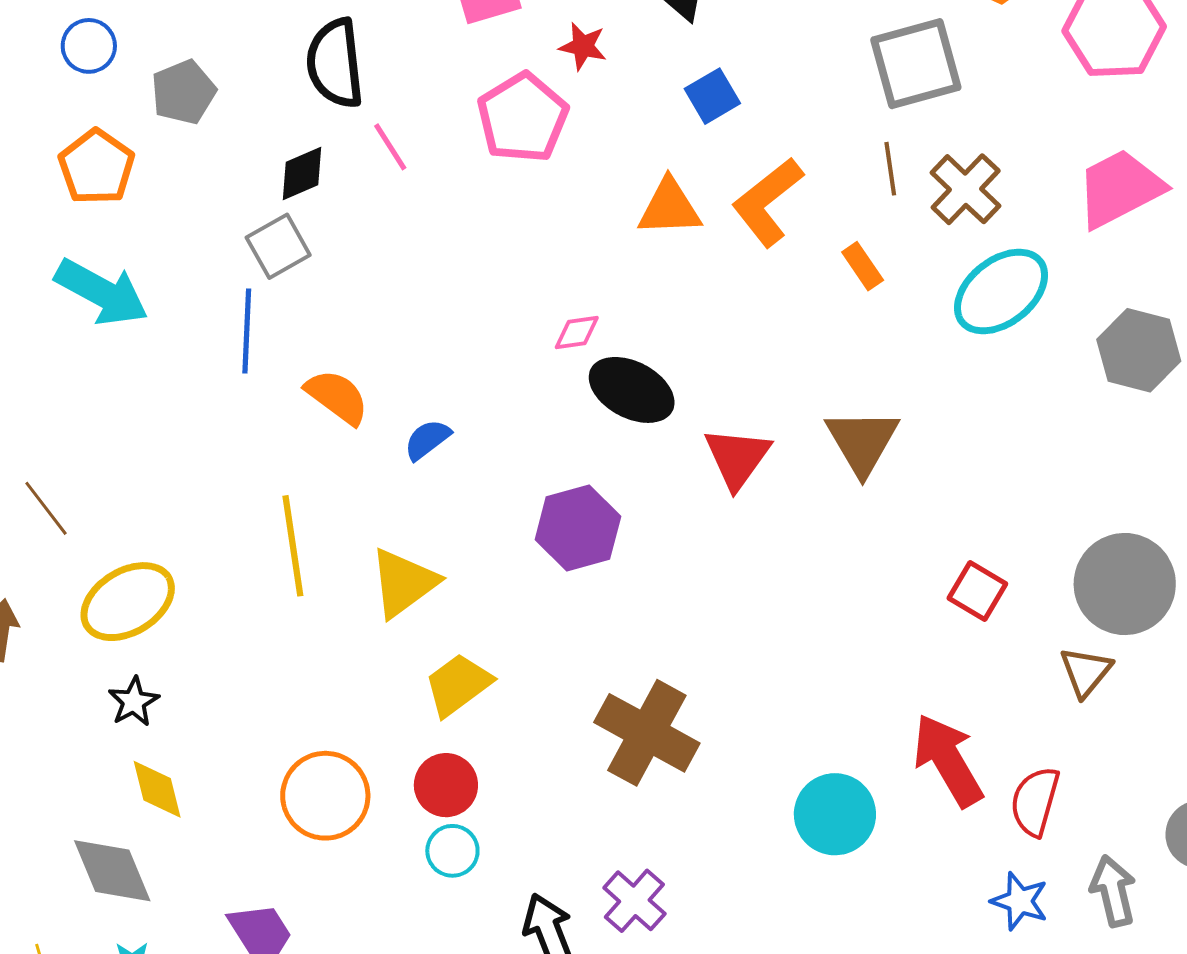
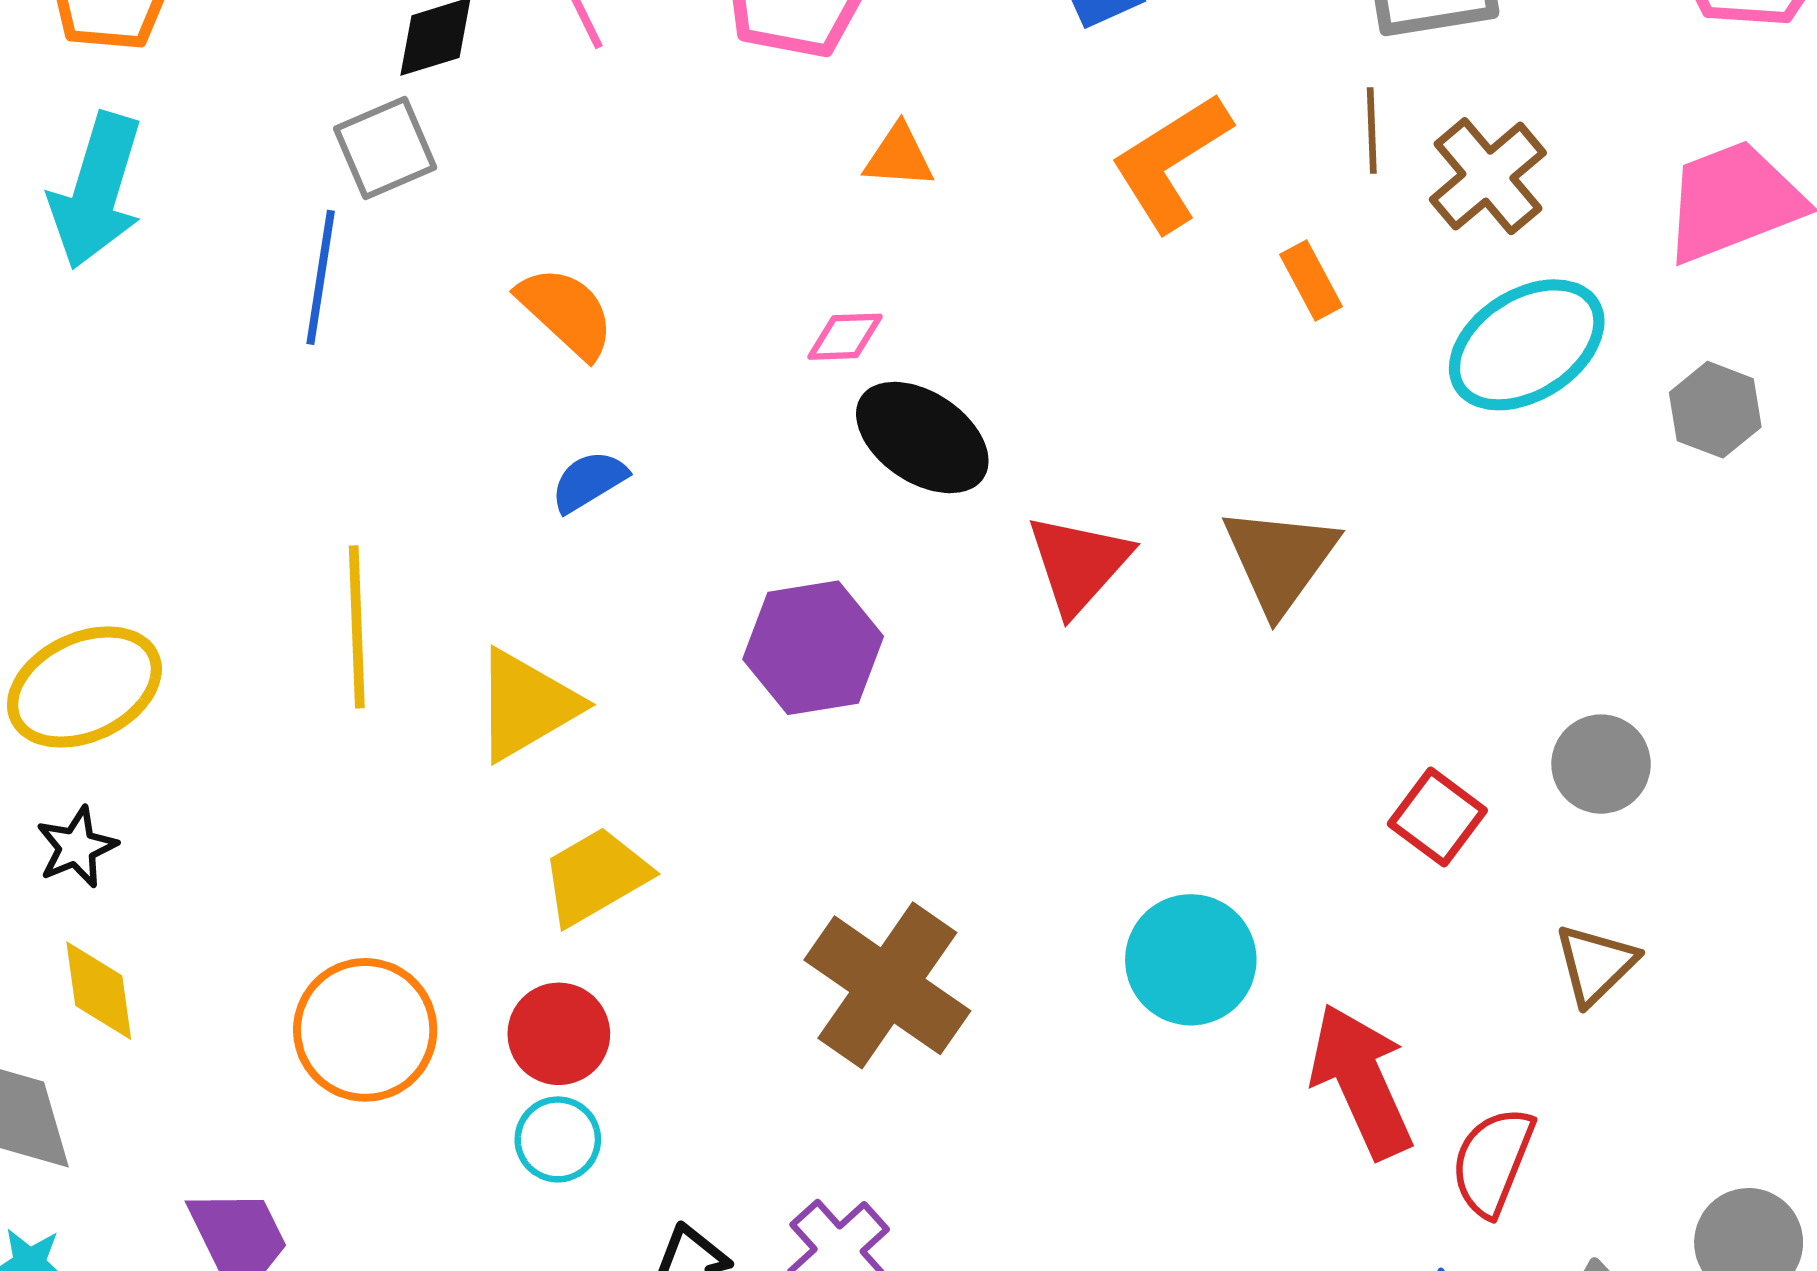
orange triangle: (669, 208) -> (899, 156), moved, size x0.7
cyan arrow: (102, 292) -> (96, 191), turned 72
gray hexagon: (1139, 350) -> (1715, 410), moved, size x0.7
orange semicircle: (337, 397) -> (566, 312), moved
gray circle: (1125, 584) -> (1601, 764), moved, size x0.6
cyan circle: (835, 814) -> (1191, 960), moved

